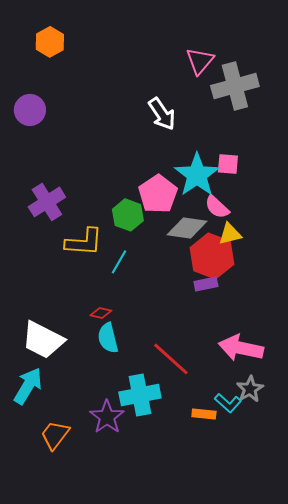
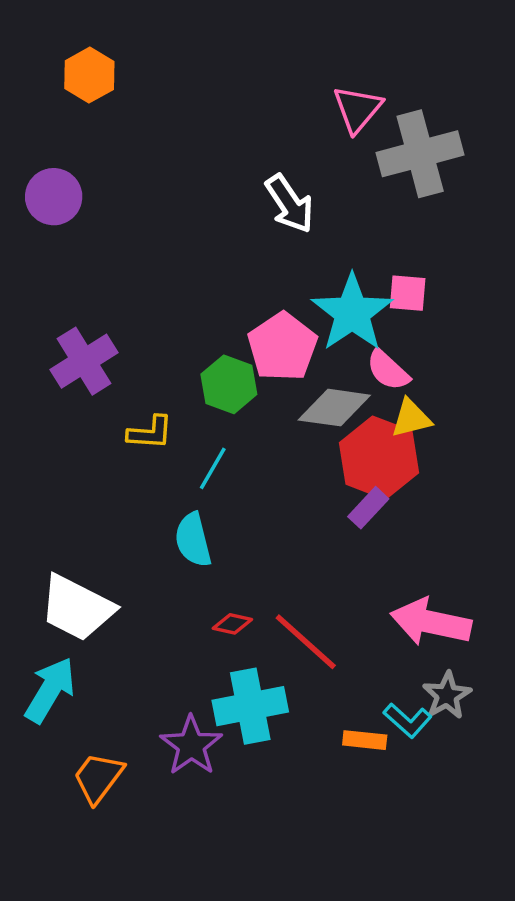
yellow L-shape: (84, 242) -> (150, 433), size x0.7
purple rectangle: (206, 284) -> (368, 508), turned -35
red diamond: (101, 313) -> (232, 624), moved
cyan semicircle: (108, 338) -> (193, 540), moved

